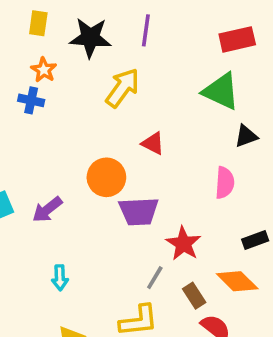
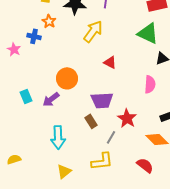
blue cross: (31, 100) -> (34, 36), moved
orange circle: (106, 177) -> (67, 78), moved
cyan arrow: (60, 278) -> (58, 137), size x1.6
brown rectangle: (194, 296) -> (91, 121), moved

